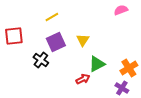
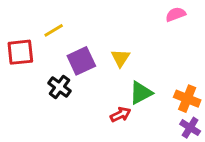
yellow line: (52, 17) -> (54, 30), moved
orange cross: (129, 68) -> (187, 99), turned -36
purple cross: (122, 88) -> (190, 128), moved

